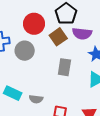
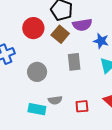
gray circle: (25, 51) -> (37, 72), moved
cyan rectangle: (13, 93) -> (37, 109), moved

